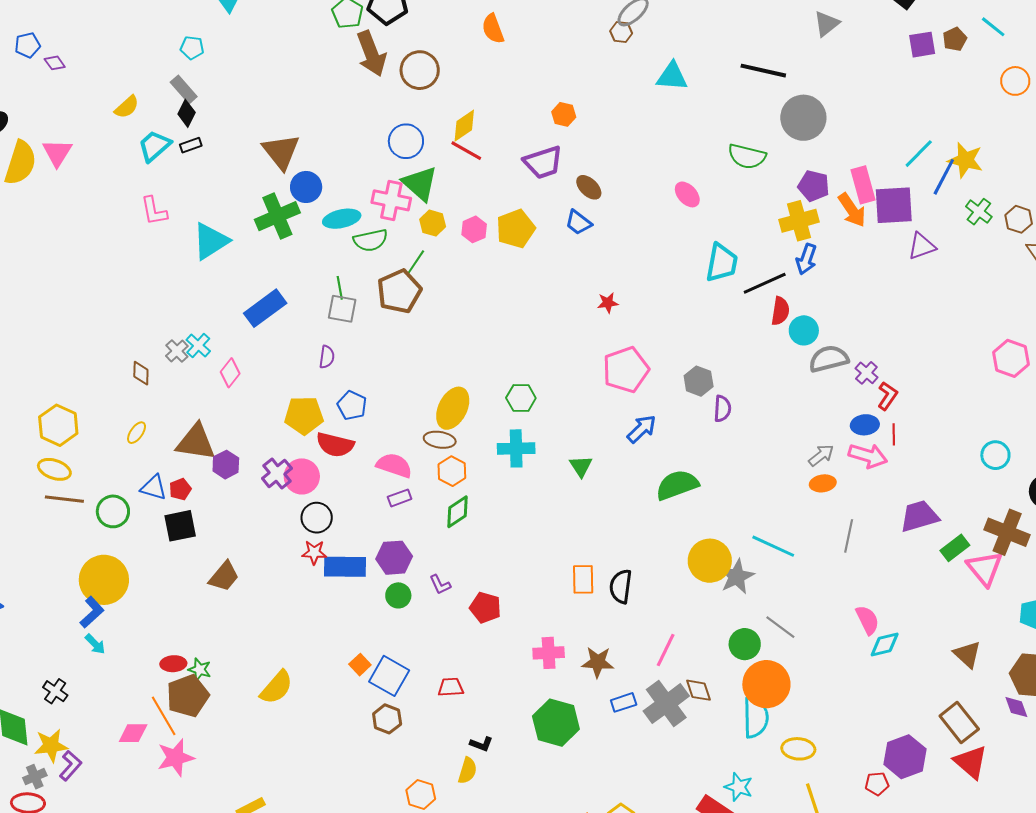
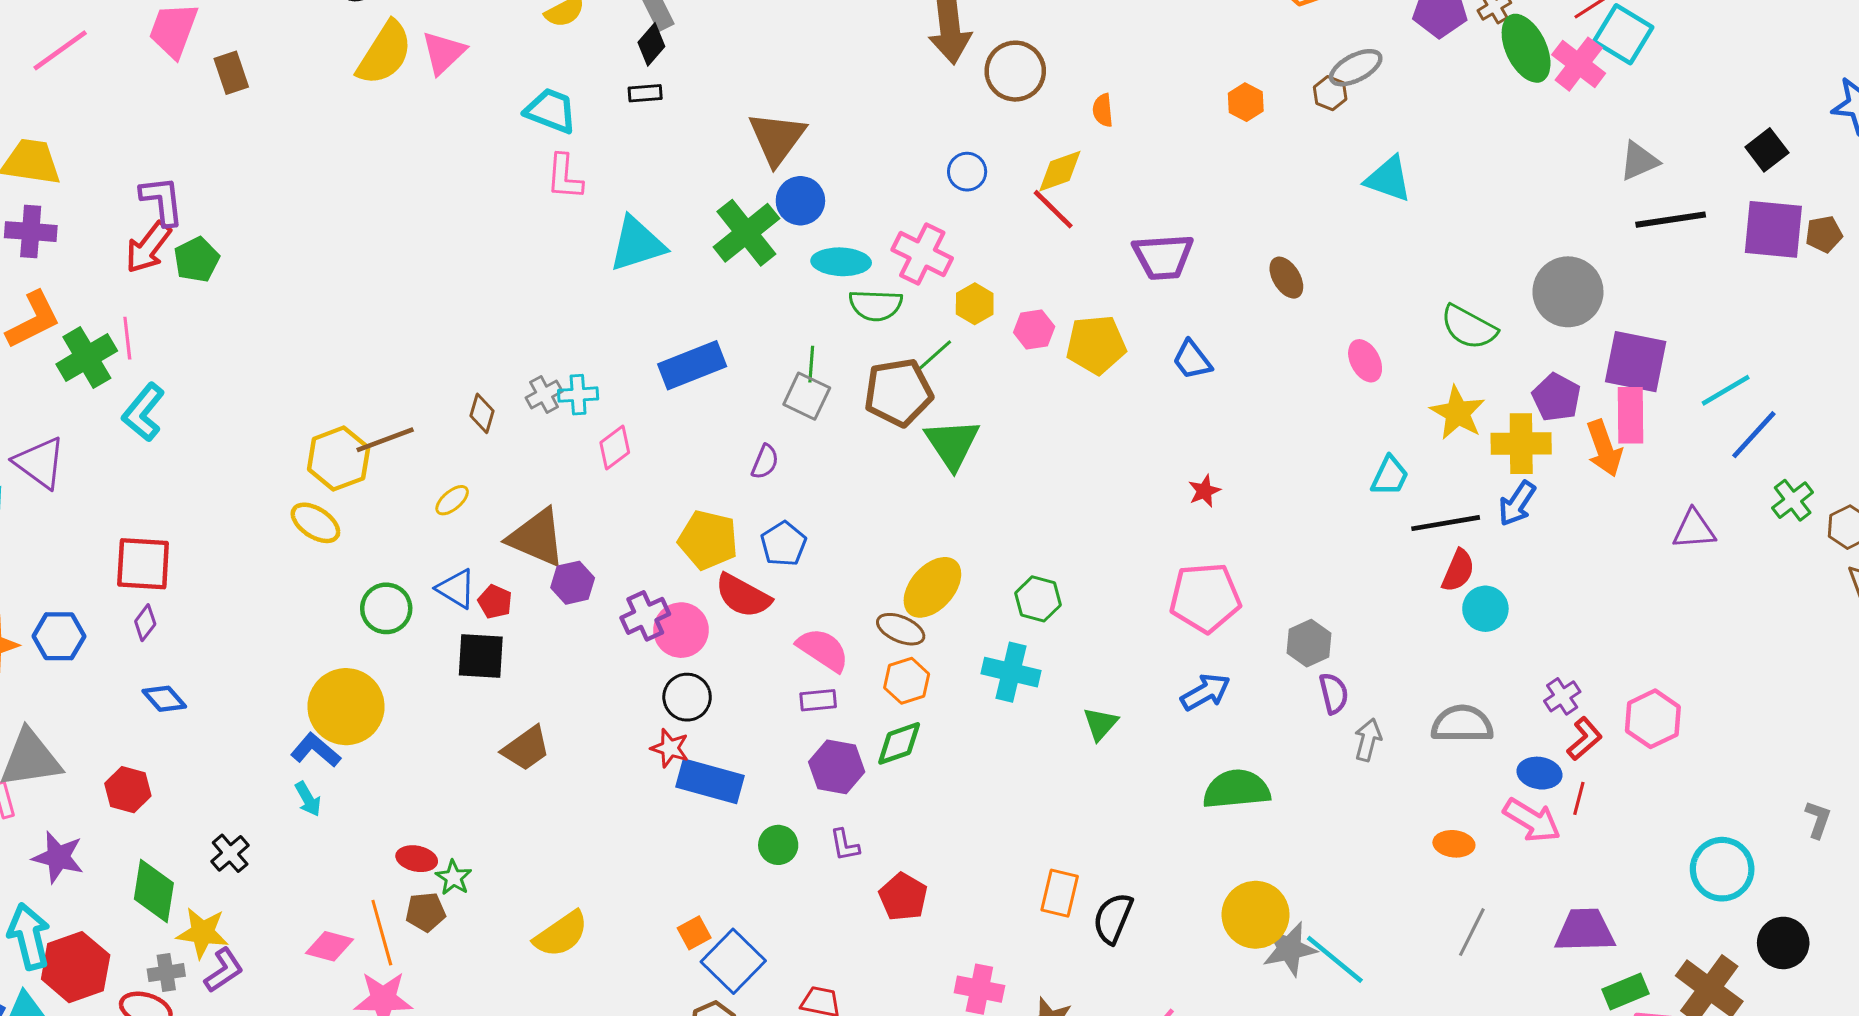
orange semicircle: (493, 29) -> (1103, 110), moved, size x0.7
purple square: (922, 45) -> (1773, 229), size x1.5
black line: (763, 71) -> (1671, 220), moved, turned -36
orange hexagon: (564, 114) -> (1246, 102), moved
blue circle: (406, 141) -> (967, 172), size x0.7
cyan trapezoid: (154, 146) -> (551, 111), moved, turned 48
yellow star: (965, 160) -> (1458, 413), moved
green triangle: (420, 184) -> (952, 444), moved
brown ellipse: (589, 187) -> (1286, 278), moved
purple square: (894, 205) -> (1636, 362), moved
green cross: (277, 216) -> (746, 233), turned -30
cyan trapezoid: (722, 263) -> (1390, 476), size x0.7
red star: (608, 303) -> (1204, 491), turned -30
cyan cross: (198, 345) -> (578, 395), turned 30
pink hexagon: (1011, 358) -> (1653, 719), moved
gray semicircle: (829, 359) -> (1462, 724), moved
purple semicircle: (722, 409) -> (1334, 693), turned -32
gray arrow: (821, 455) -> (1368, 740), moved, turned -52
cyan circle: (995, 455) -> (1722, 869), size x1.4
red pentagon: (180, 489) -> (495, 602), turned 30
brown line: (64, 499) -> (385, 440), moved, turned -42
cyan line: (773, 546) -> (1335, 959), moved
purple hexagon: (394, 558) -> (837, 767), moved
blue L-shape: (92, 612) -> (316, 750), turned -112
brown pentagon: (188, 696) -> (426, 912), size x0.6

